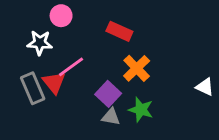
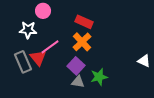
orange cross: (137, 68) -> (82, 42), moved
green star: (141, 110) -> (99, 77), turned -30

